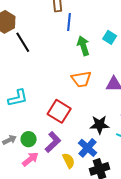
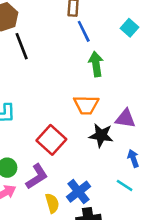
blue line: (69, 22) -> (84, 31), turned -42
cyan square: (110, 37) -> (130, 28), moved
black star: (99, 125) -> (101, 135), moved

